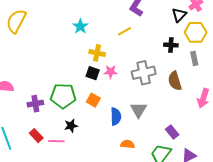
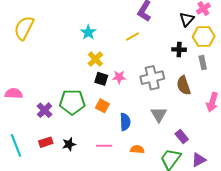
yellow cross: (97, 53) -> (95, 59), moved, turned 35
purple cross: (35, 104) -> (44, 110), turned -35
gray triangle: (139, 110) -> (159, 114), moved
black star: (71, 126) -> (69, 144), moved
red rectangle: (36, 136) -> (46, 142), turned -64
pink line: (56, 141) -> (104, 146), moved

